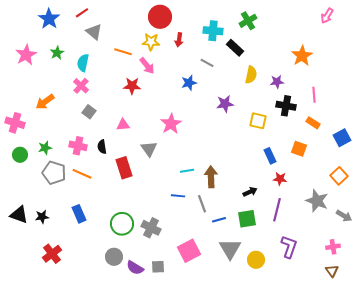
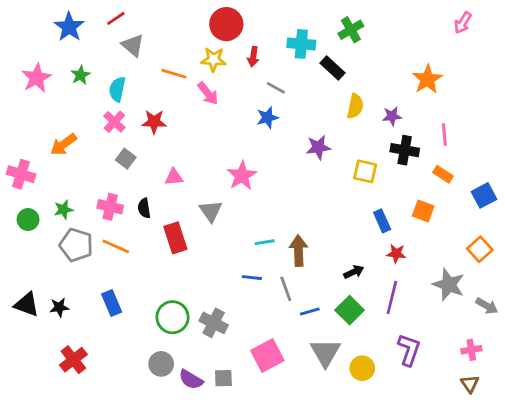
gray line: (207, 63) -> (276, 88), moved
red star: (132, 86) -> (154, 122), moved
green square: (247, 219) -> (350, 310), turned -36

